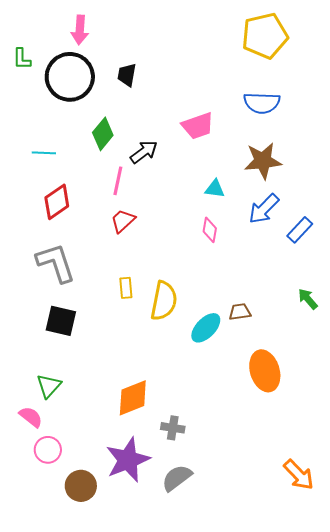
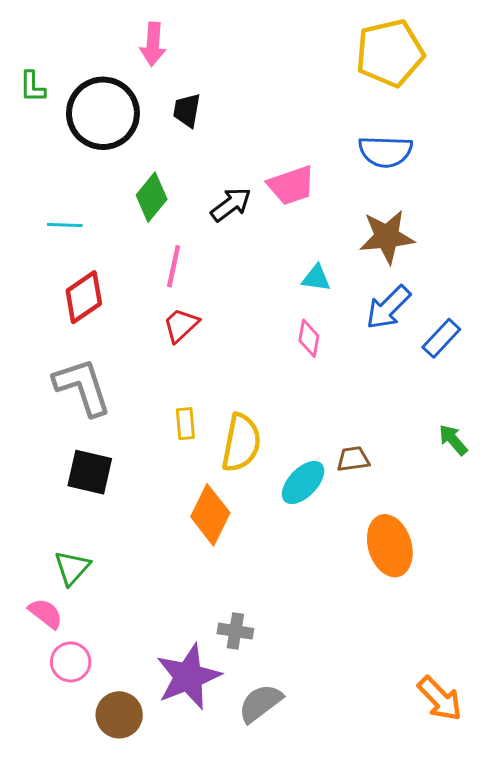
pink arrow: (80, 30) -> (153, 44), moved
black arrow: (144, 152) -> (231, 204), moved
orange diamond: (133, 398) -> (210, 515), moved, turned -42
gray cross: (173, 428) -> (235, 631), moved

